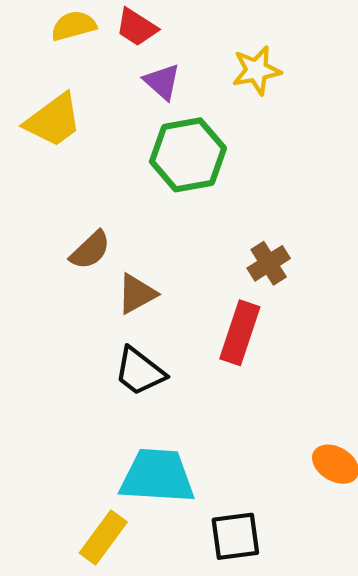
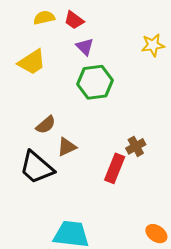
yellow star: (256, 70) -> (153, 45), moved
brown cross: (269, 263) -> (136, 146), moved
black trapezoid: (140, 371) -> (37, 167), moved, size x1.4

